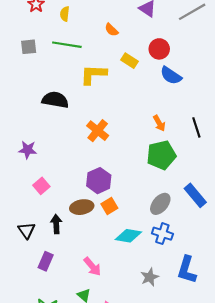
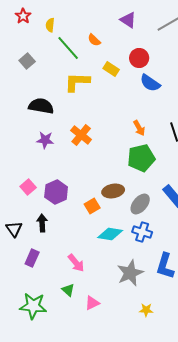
green line: (67, 45) -> (68, 48), moved, turned 40
gray square: (29, 47) -> (27, 61), moved, turned -35
purple star: (28, 150) -> (45, 140), moved
purple hexagon: (99, 181) -> (56, 192), moved
brown ellipse: (82, 207) -> (113, 191), moved
gray star: (150, 277) -> (130, 273), size x1.5

